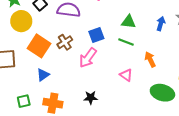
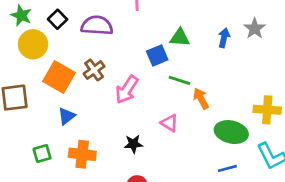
blue square: (96, 35) -> (157, 55), moved
green line: (126, 42) -> (179, 80), moved
orange arrow: (150, 59) -> (201, 98), moved
pink triangle: (126, 75) -> (169, 123), moved

